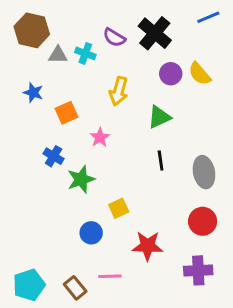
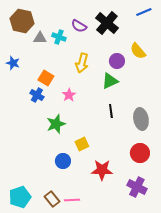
purple circle: (171, 74) -> (117, 61), moved
blue star: (33, 93) -> (13, 63), moved
orange square: (67, 113) -> (46, 78), turned -35
blue cross: (54, 156) -> (37, 95), moved
purple cross: (198, 270) -> (137, 187), turned 30
pink line: (110, 276) -> (72, 200), moved

